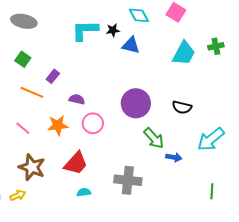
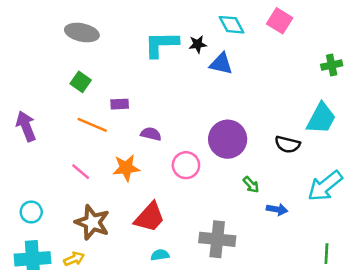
cyan trapezoid: (184, 53) -> (321, 118), moved
purple rectangle: (53, 76) -> (120, 104), turned 48
pink circle: (93, 123) -> (186, 165), moved
green arrow: (154, 138) -> (251, 185), size x0.6

